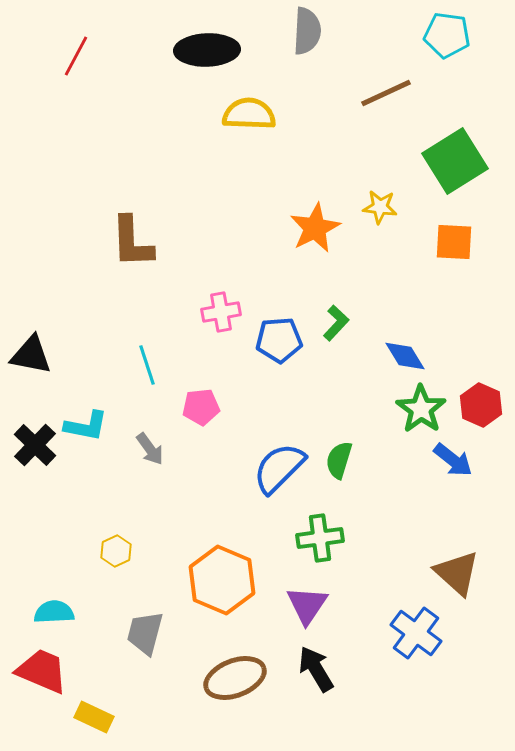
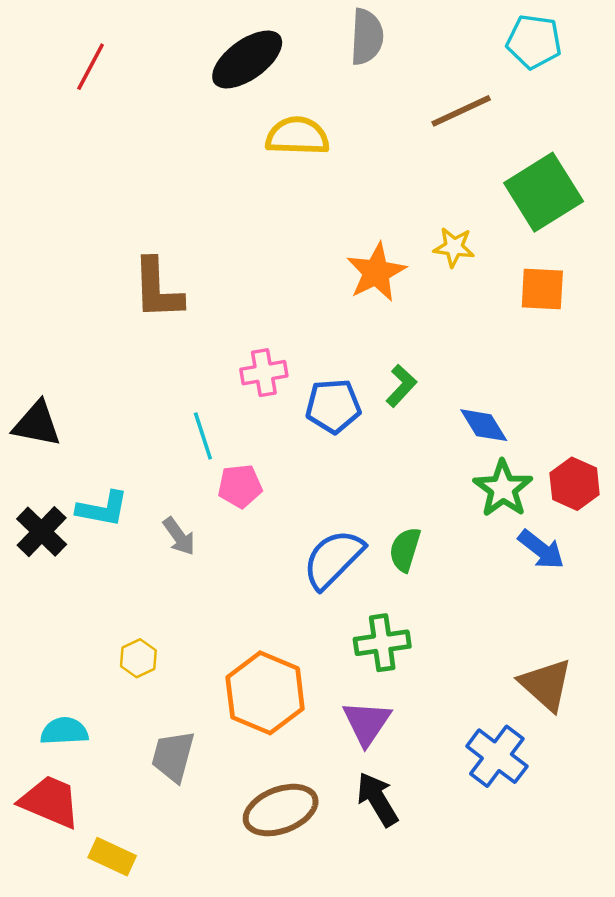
black ellipse: (207, 50) -> (247, 59), turned -34
cyan line: (147, 365) -> (203, 436), moved

